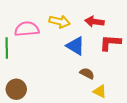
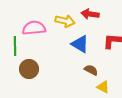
red arrow: (94, 22) -> (90, 14), moved
brown circle: (16, 89) -> (29, 69), moved

